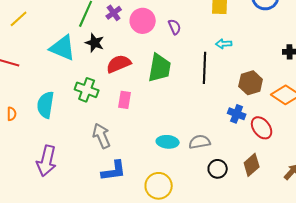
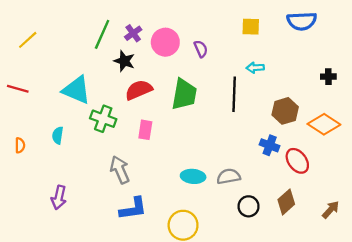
black star: (95, 43) -> (124, 61), moved
cyan triangle: (63, 48) -> (77, 90), moved
cyan semicircle: (46, 105) -> (58, 135), size x0.6
purple arrow: (47, 161) -> (59, 197), size x0.7

